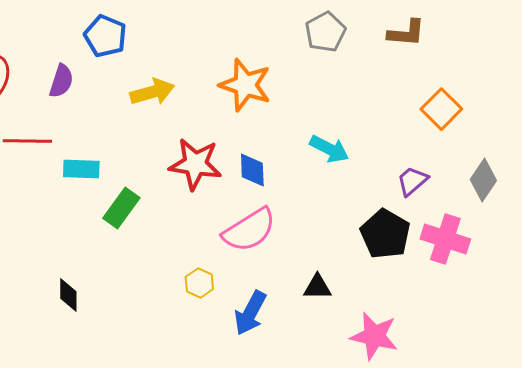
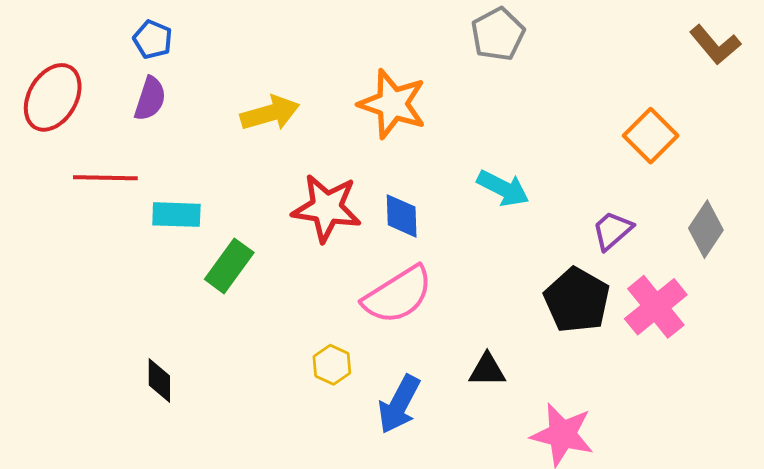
brown L-shape: (406, 33) -> (715, 45), moved, turned 45
blue pentagon: (105, 36) -> (153, 39), moved, size x0.7
pink cross: (445, 239) -> (656, 307), turned 33

